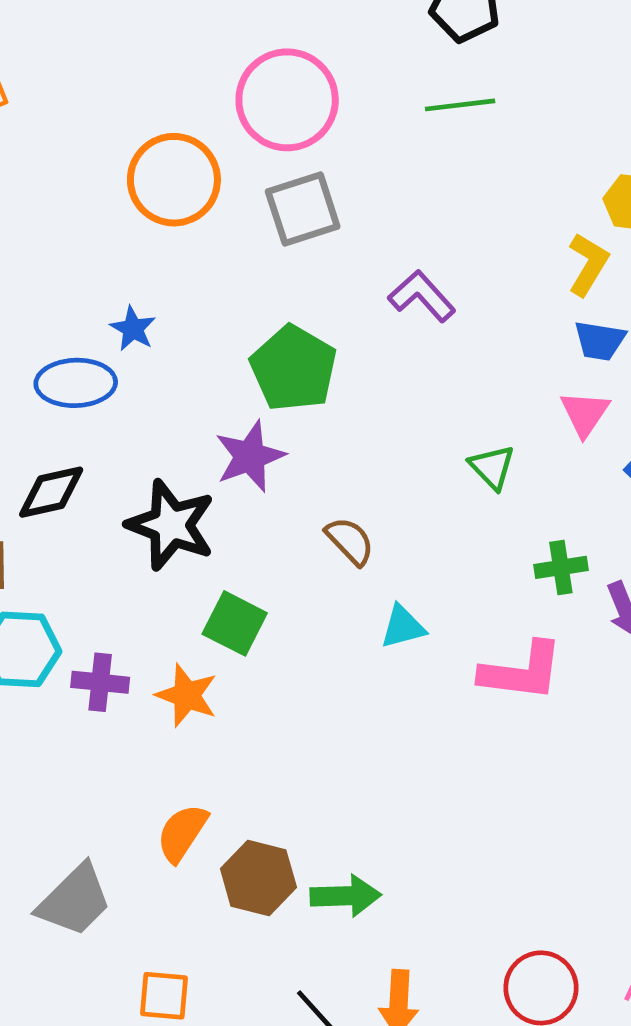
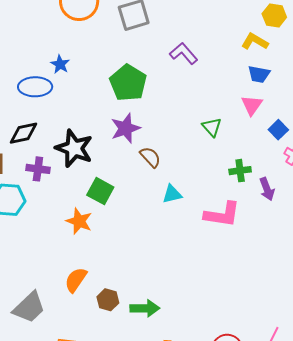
yellow L-shape: (588, 264) -> (255, 42), turned -92
purple star: (250, 456) -> (125, 128), moved
purple cross: (100, 682) -> (38, 169), moved
brown hexagon: (258, 878) -> (108, 300), size x0.7

